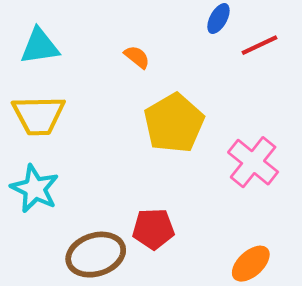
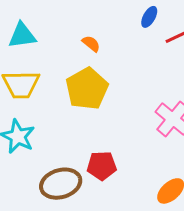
yellow pentagon: (174, 123) -> (87, 89), moved

